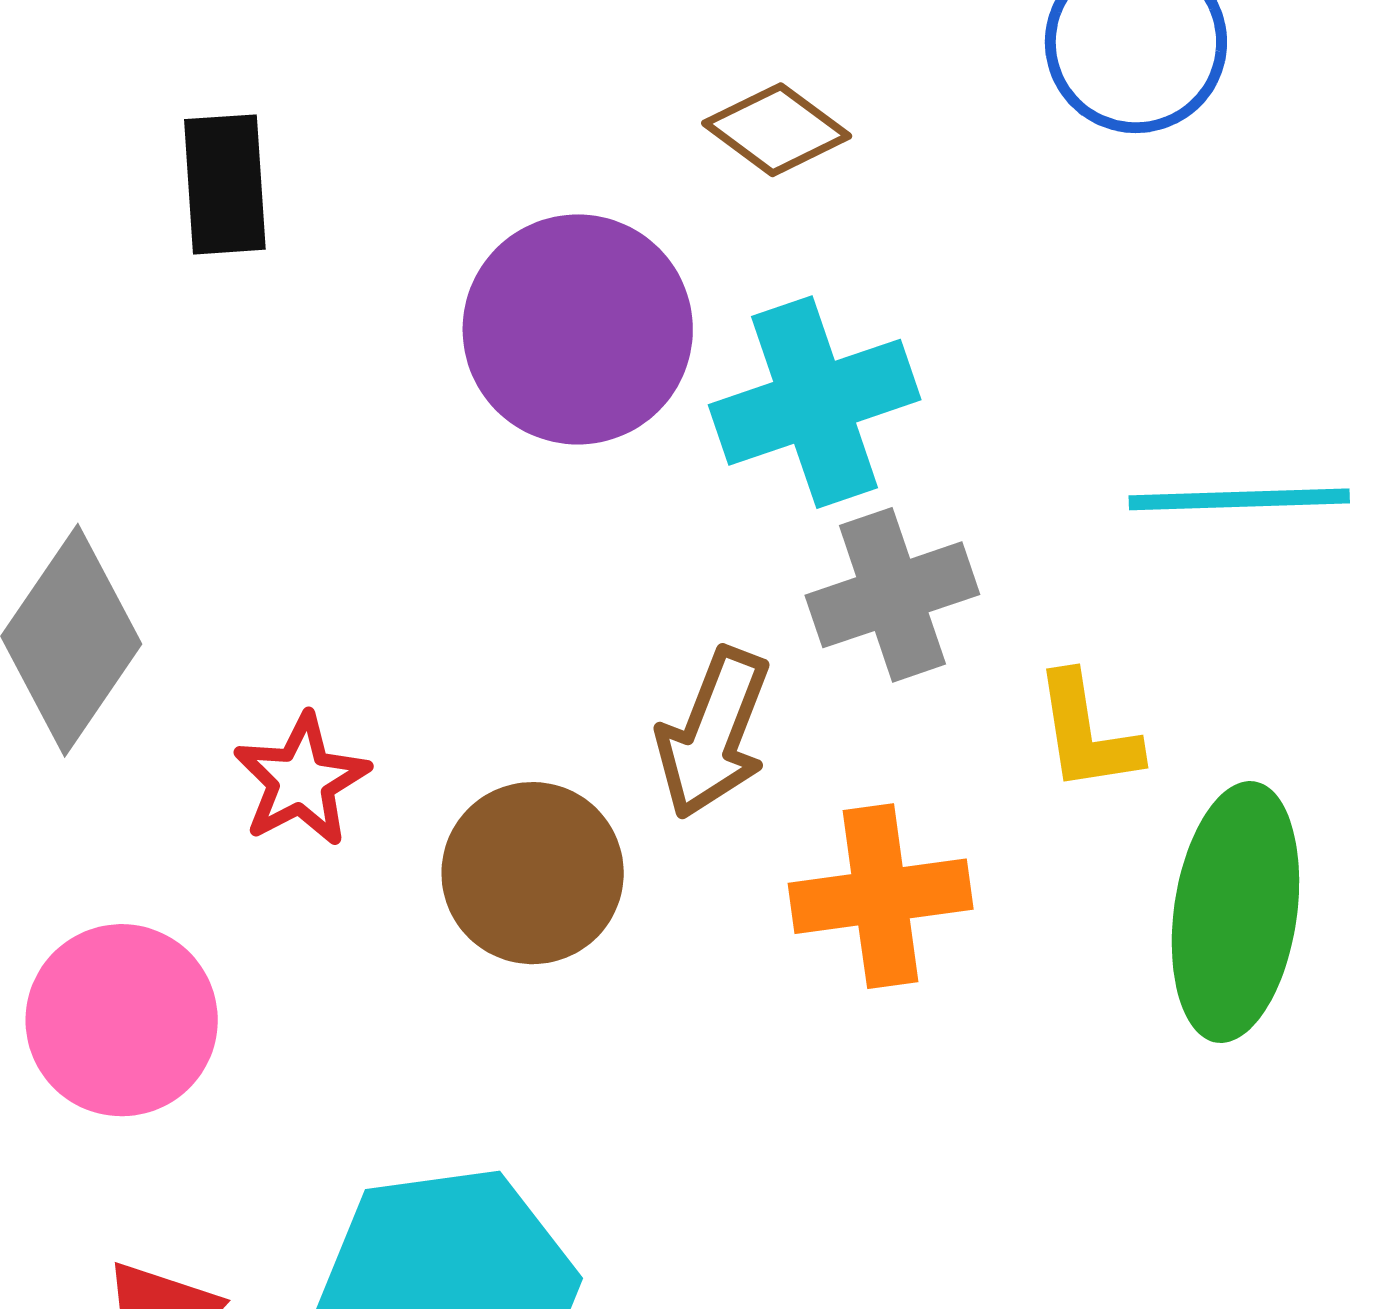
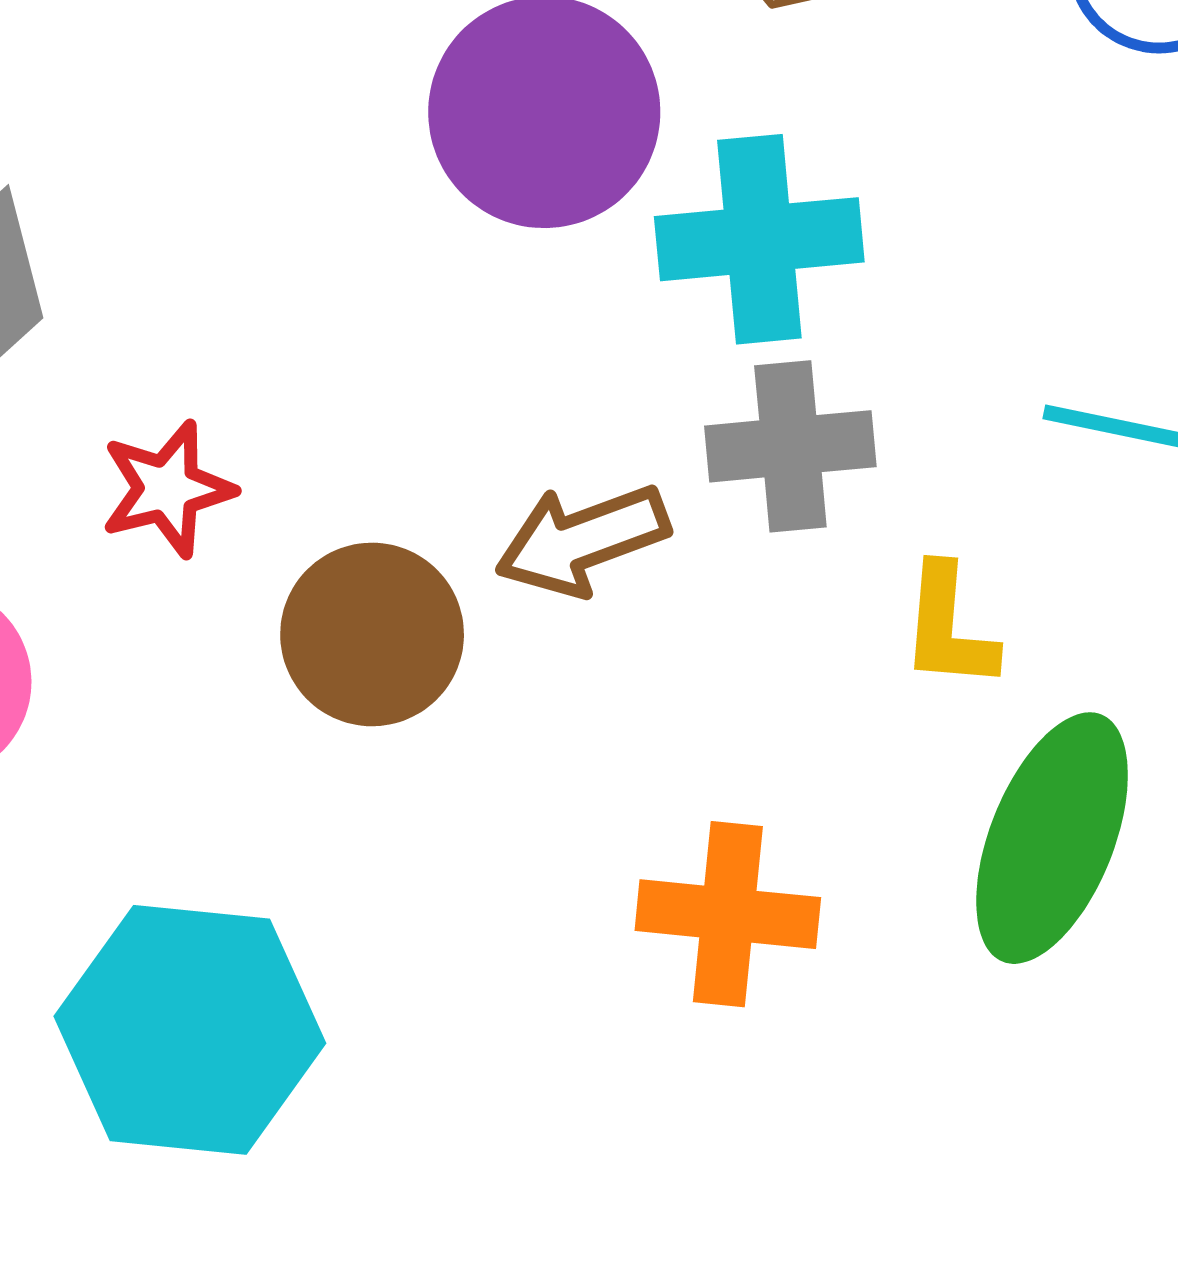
brown arrow: (713, 733) -> (582, 540), turned 35
orange cross: (881, 896) -> (728, 914), moved

